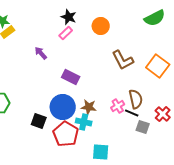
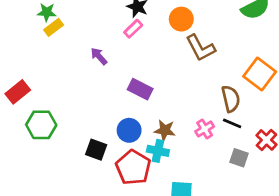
brown L-shape: (123, 60) -> (201, 48), moved
brown semicircle: (136, 99) -> (231, 99), moved
blue circle: (63, 107) -> (129, 130), size x0.7
black line: (132, 113) -> (232, 123), moved

